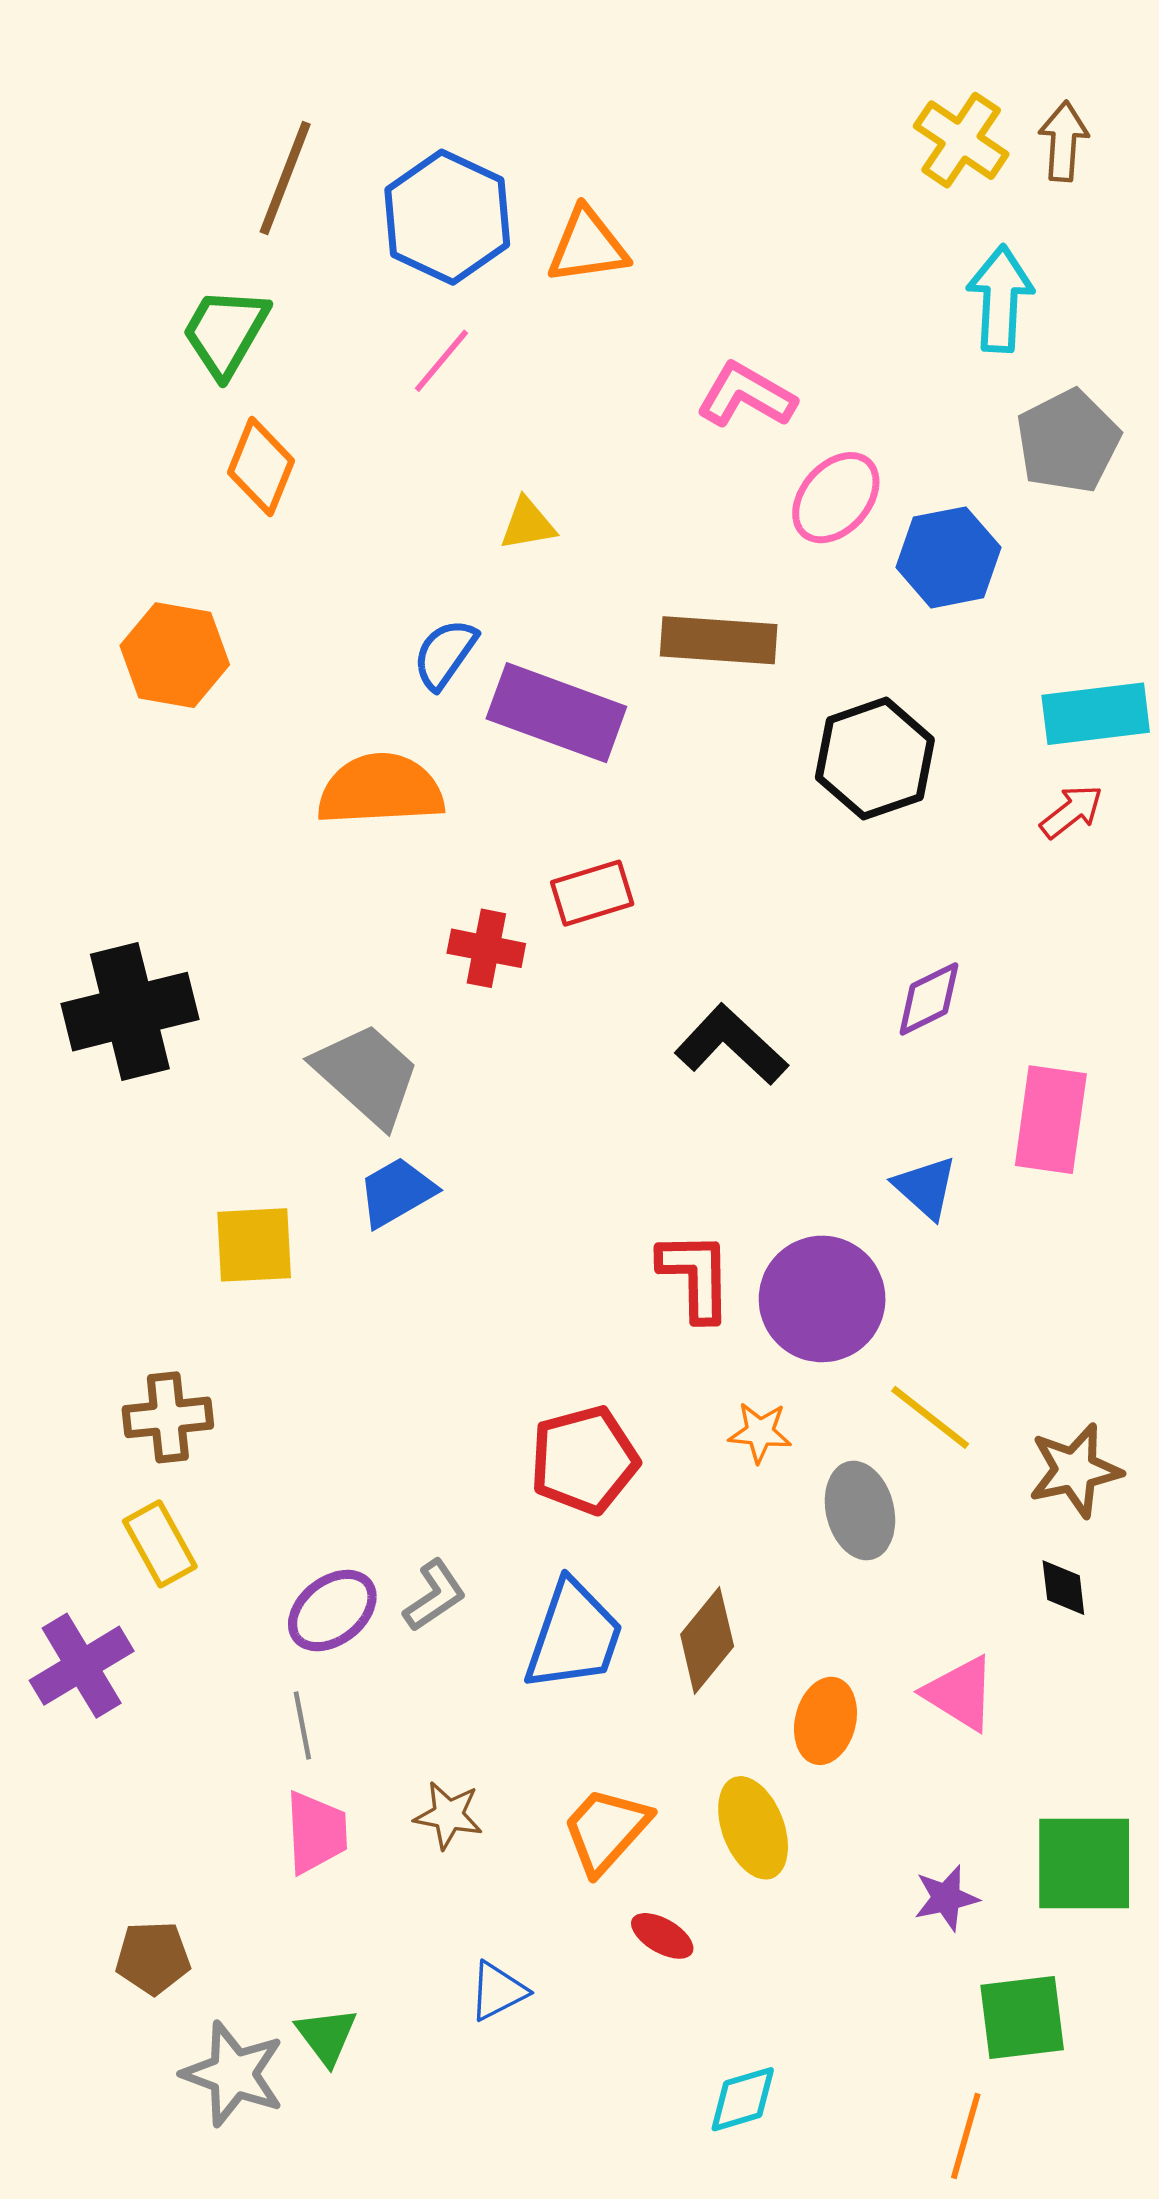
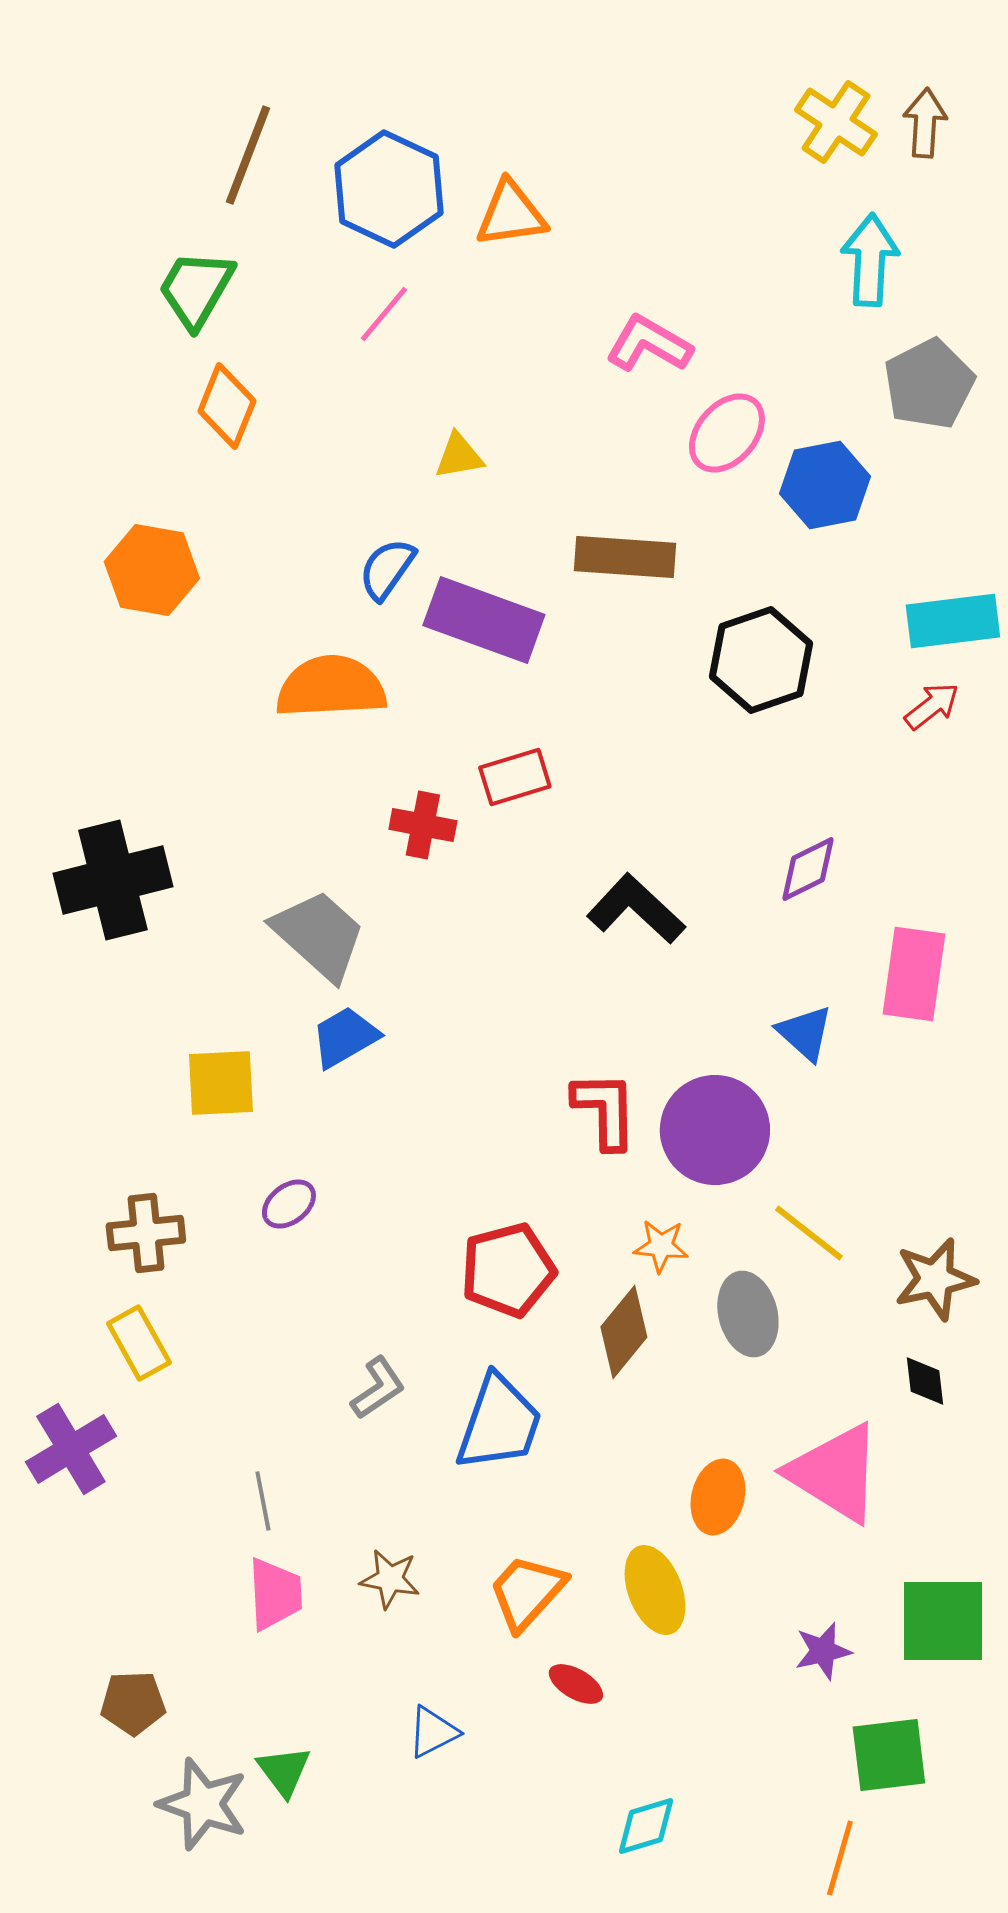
purple ellipse: (332, 1611) -> (289, 1204), moved, size x0.7
brown diamond: (707, 1640) -> (624, 1332), moved
pink triangle: (960, 1693) -> (835, 1473), size x1.5

